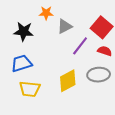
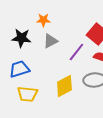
gray triangle: (65, 26) -> (50, 41), moved

